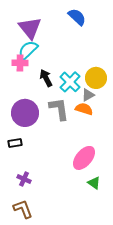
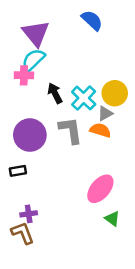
purple cross: (24, 179) -> (29, 214), turned -32
brown L-shape: (23, 209) -> (23, 233), moved

